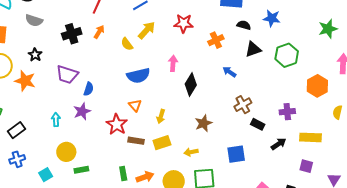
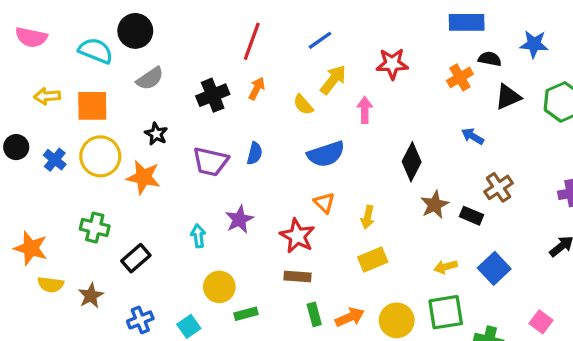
gray semicircle: (34, 20) -> (150, 78), turned -48
orange cross: (216, 40) -> (460, 77), moved
pink arrow: (173, 63) -> (365, 110), moved
blue semicircle: (89, 89) -> (255, 153), moved
brown star: (203, 123) -> (435, 205), moved
black rectangle: (258, 124) -> (472, 216), moved
brown rectangle: (136, 141) -> (298, 276), moved
yellow arrow: (191, 152) -> (446, 267), moved
blue square: (236, 154) -> (494, 268), turned -30
blue cross: (17, 159) -> (140, 320), moved

